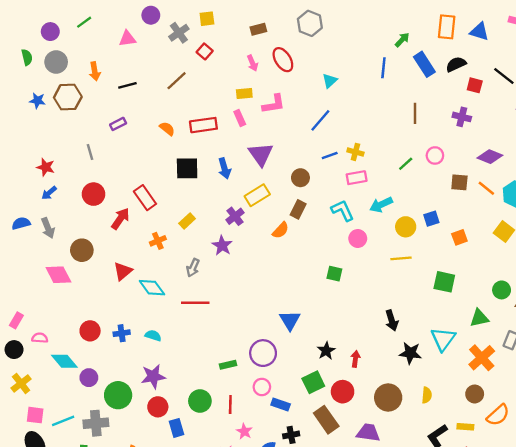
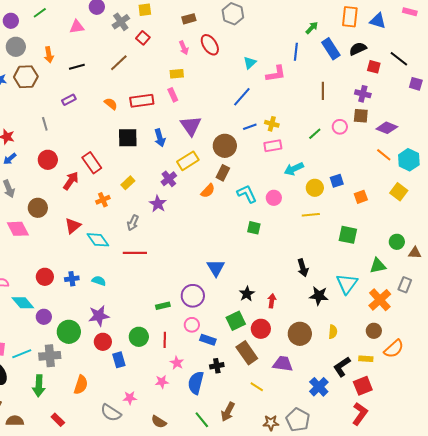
pink L-shape: (274, 104) -> (276, 74), moved
brown circle: (300, 178) -> (225, 146), size x1.5
brown square: (459, 182) -> (361, 116), moved
cyan L-shape: (343, 210) -> (247, 194), moved

